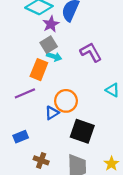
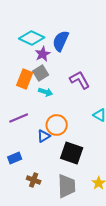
cyan arrow: (54, 57) -> (46, 92), moved
orange rectangle: (39, 70) -> (25, 79), moved

